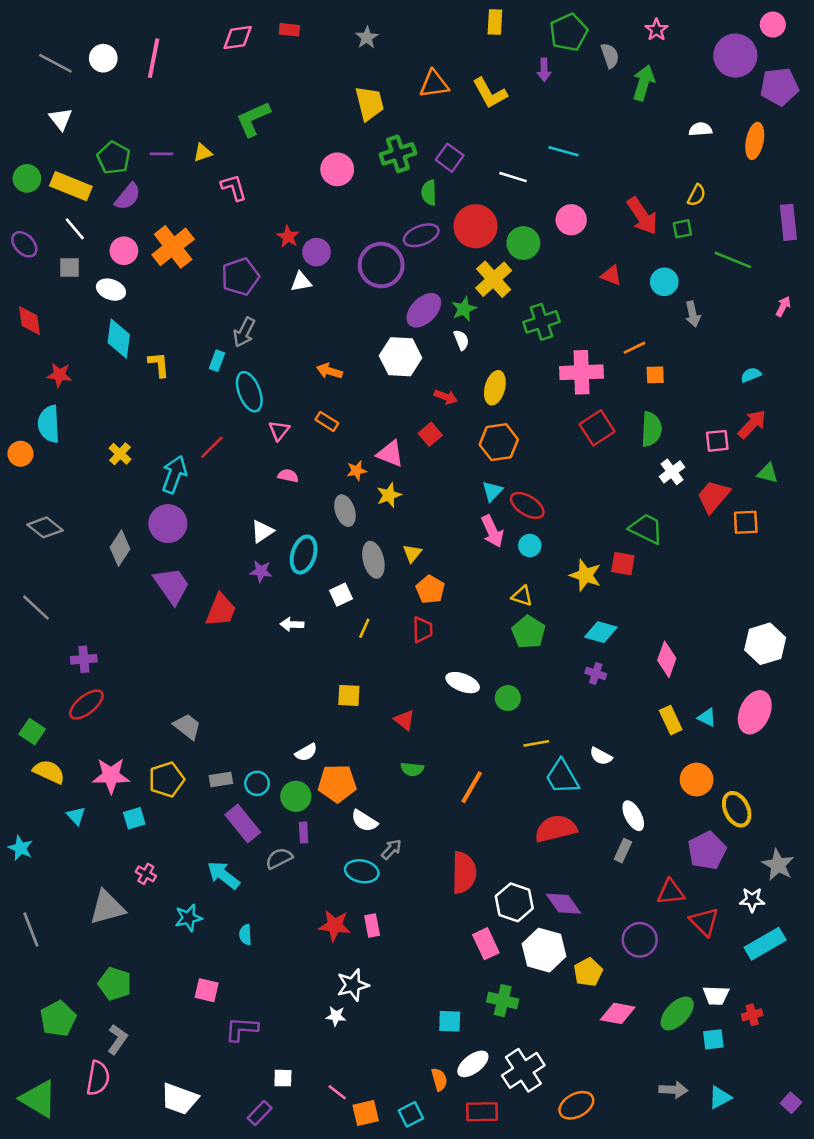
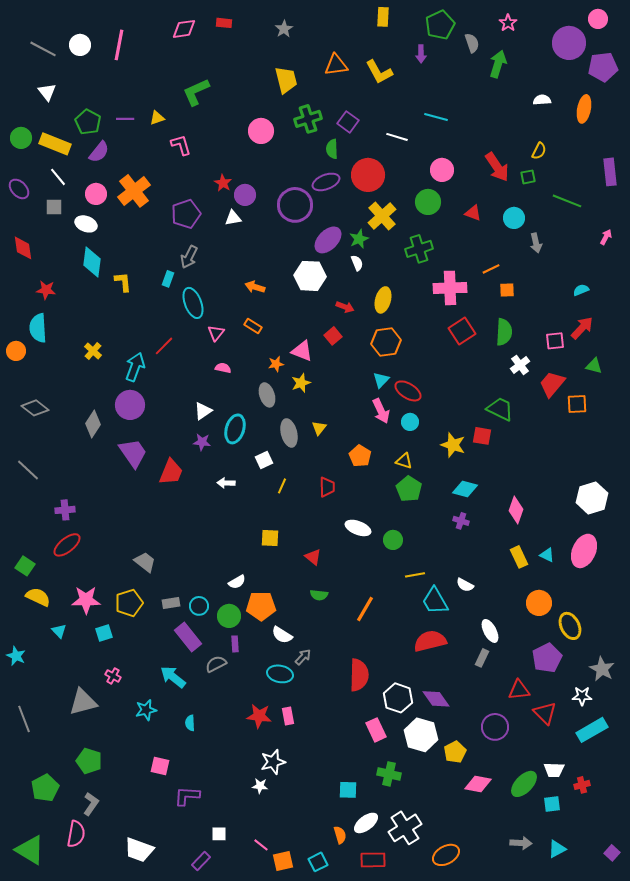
green circle: (523, 243) -> (428, 202), moved
orange pentagon: (430, 589) -> (360, 456), moved

